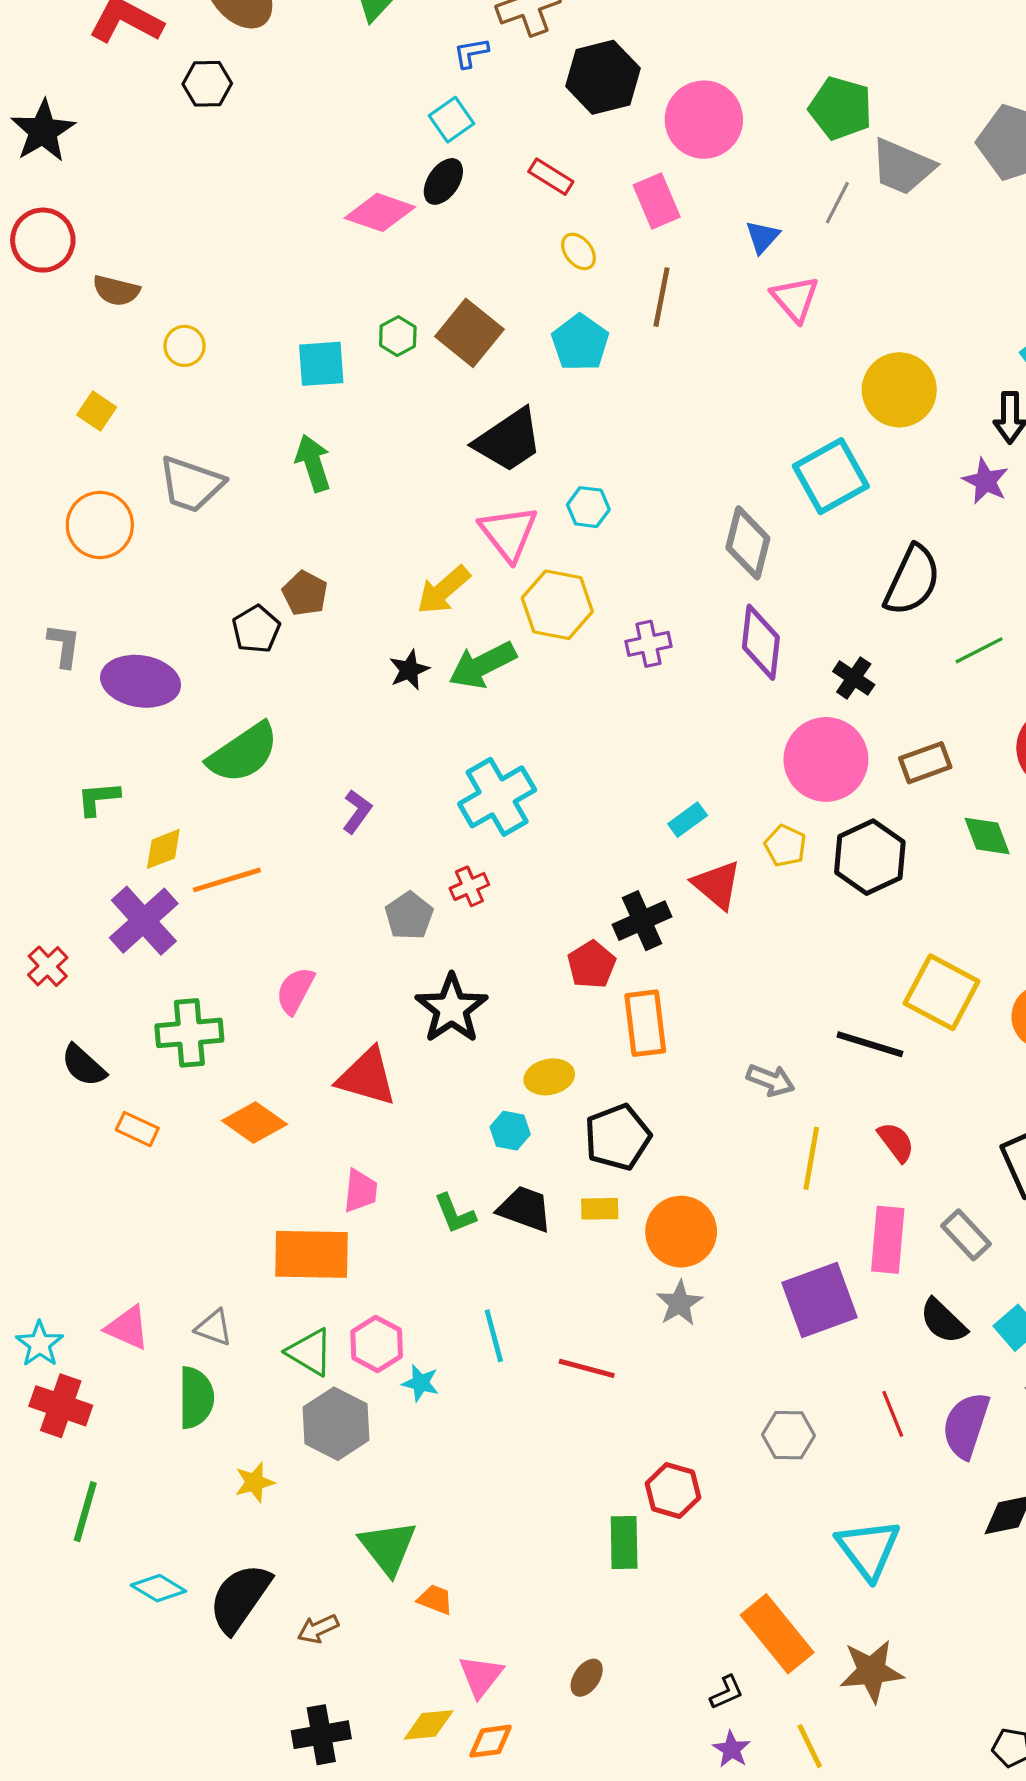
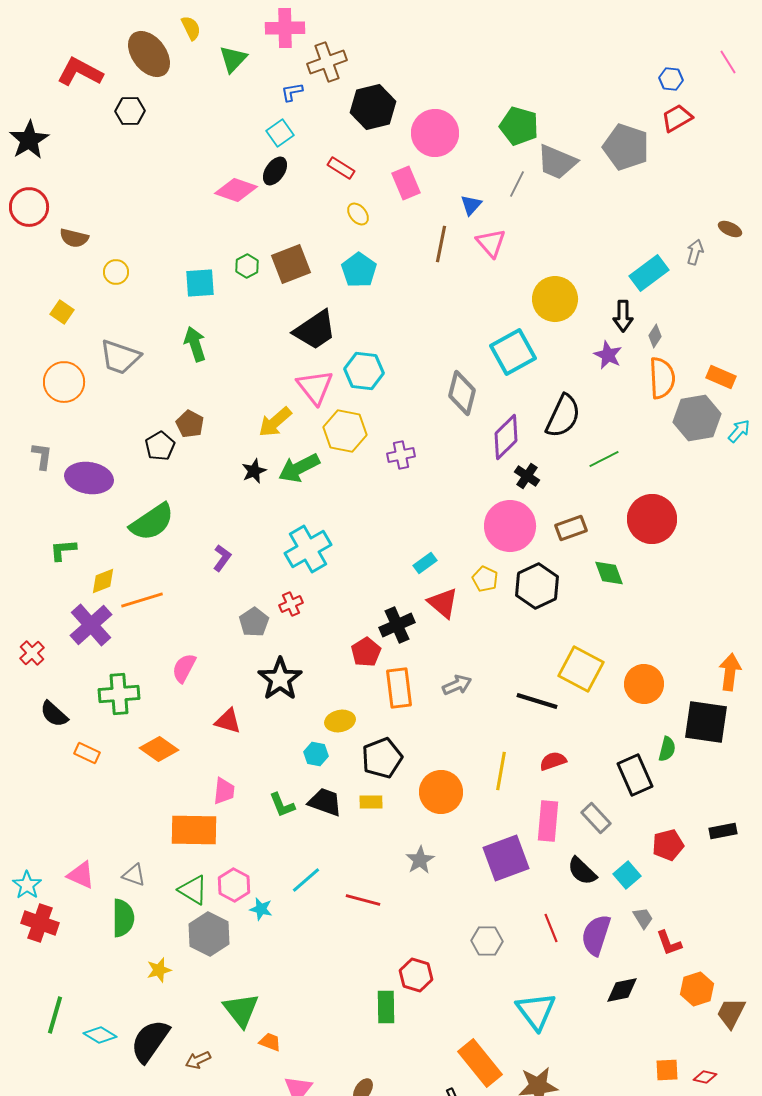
brown line: (662, 297) -> (441, 244), moved
brown square: (469, 333) -> (291, 264), turned 30
cyan hexagon: (588, 507) -> (364, 371), size x1.5
purple diamond: (761, 642) -> (506, 437), moved, turned 39
red triangle: (367, 1077) -> (228, 721), size x0.7
gray arrow: (771, 1080) -> (457, 685), moved, turned -44
red semicircle: (896, 1142) -> (553, 761), turned -72
orange circle: (681, 1232) -> (441, 792), moved
cyan line: (494, 1336) -> (306, 880), turned 64
green line: (85, 1512) -> (55, 1015), moved

